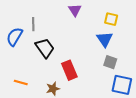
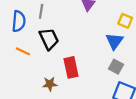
blue semicircle: (15, 37) -> (19, 21), turned 144
orange line: (21, 82) -> (23, 51), moved

